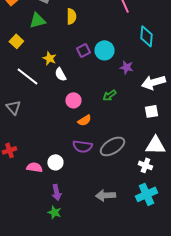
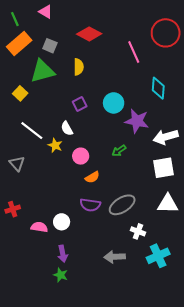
green triangle: (37, 20) -> (42, 71), size x1.4
purple square: (83, 50) -> (80, 104), moved
yellow star: (49, 58) -> (55, 145), moved
purple star: (126, 67) -> (137, 121), size x1.6
white square: (151, 111) -> (163, 168), size x1.5
white cross: (145, 165) -> (138, 231), moved

